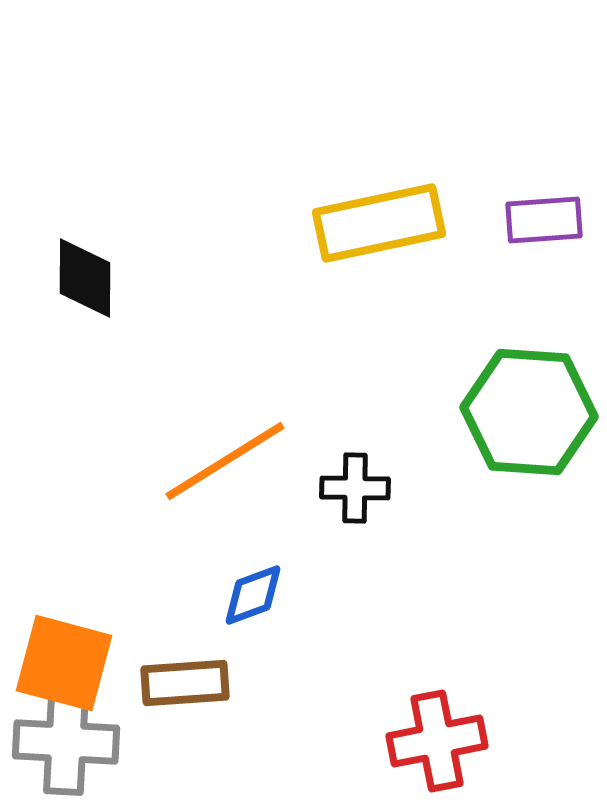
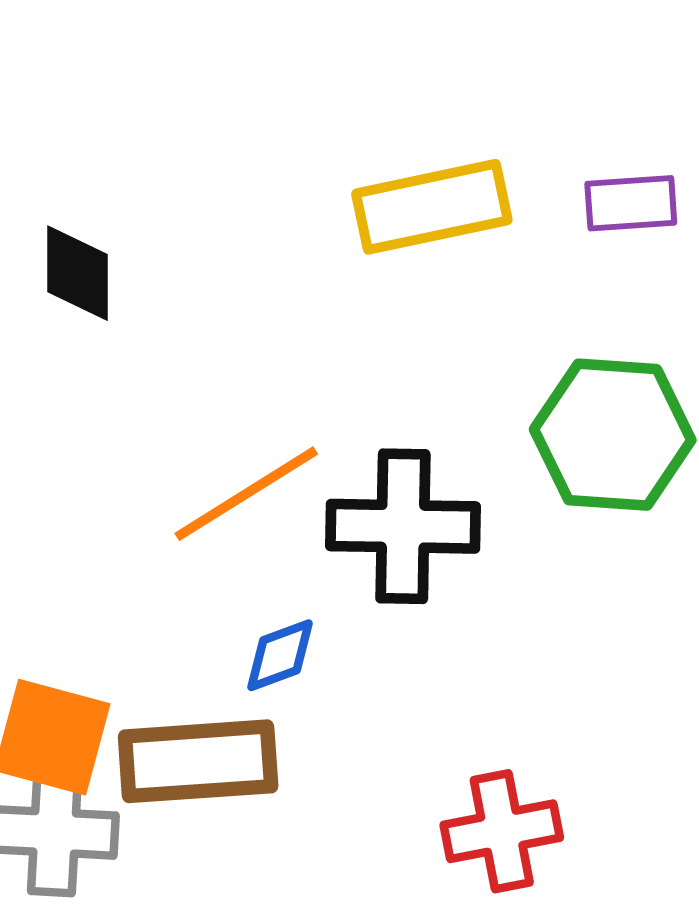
black cross: (355, 488) -> (403, 526), size x1.8
brown rectangle: (185, 683) -> (198, 761), size x1.5

